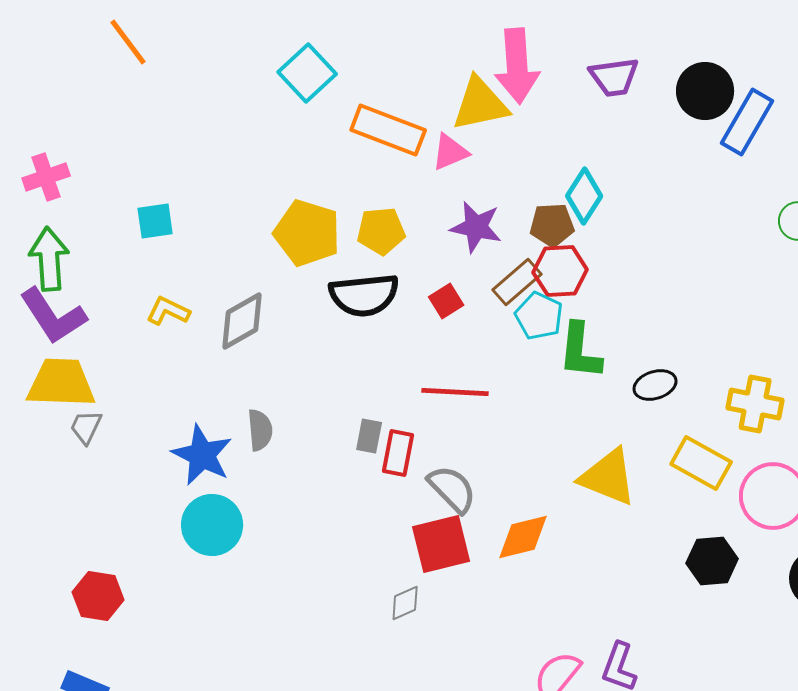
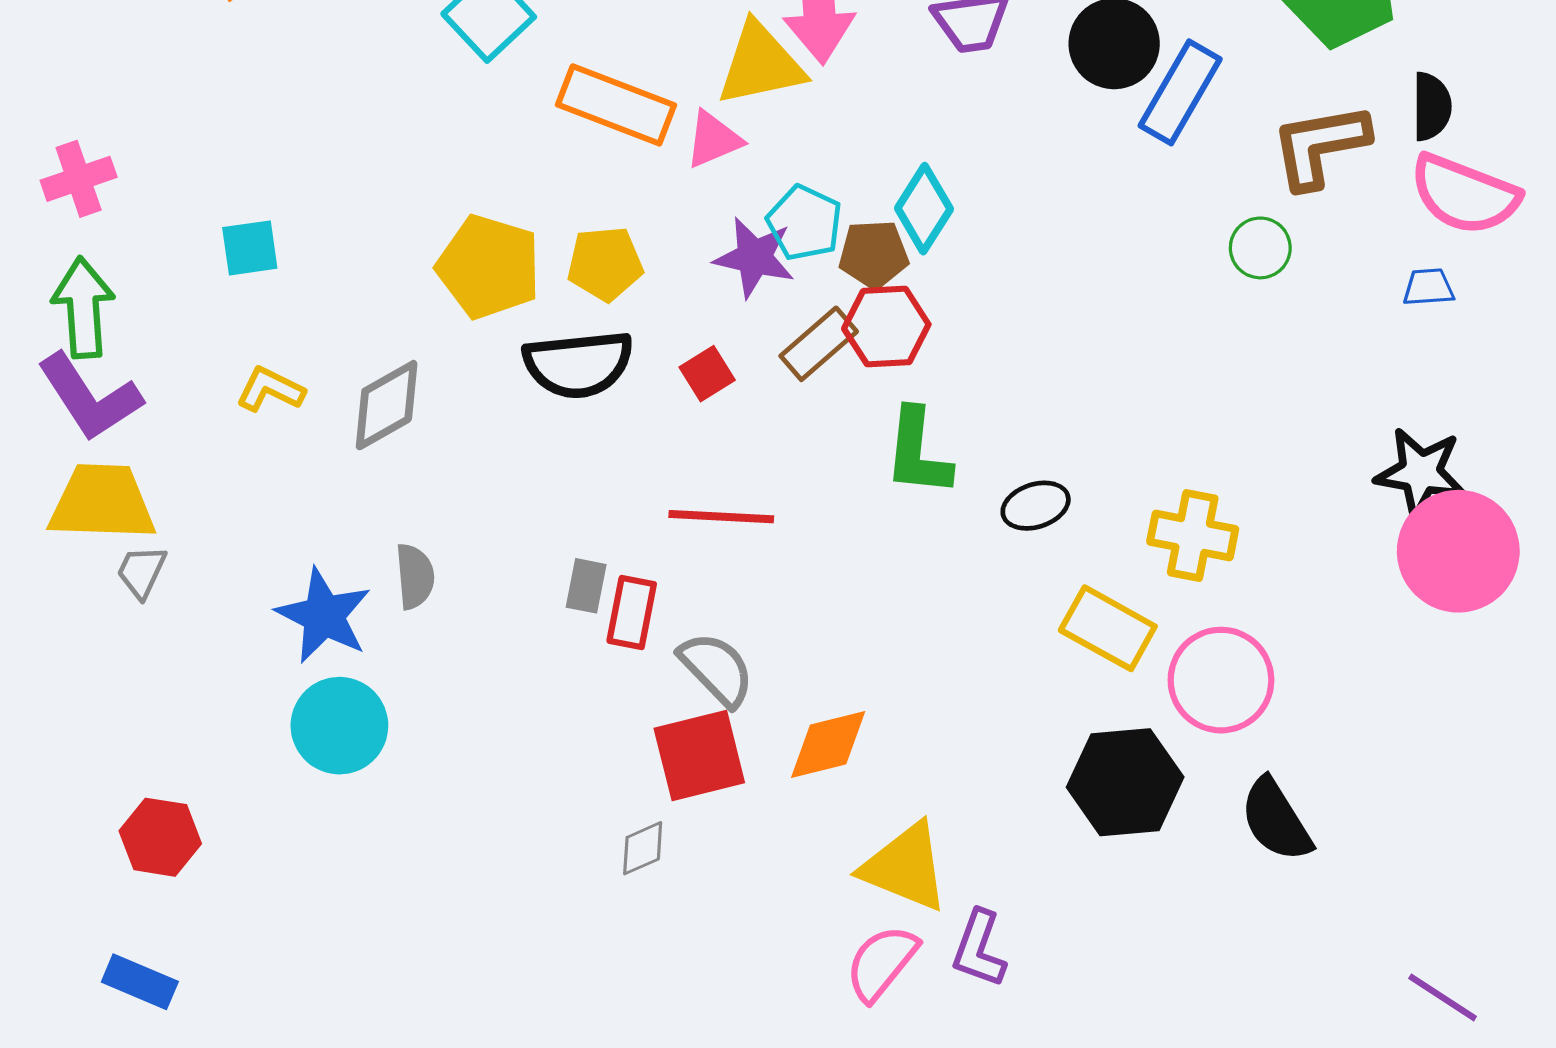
cyan pentagon: (539, 316) -> (805, 223), moved
yellow triangle: (608, 477) -> (905, 867), moved
black hexagon: (712, 561) -> (1125, 782), size x1.4

